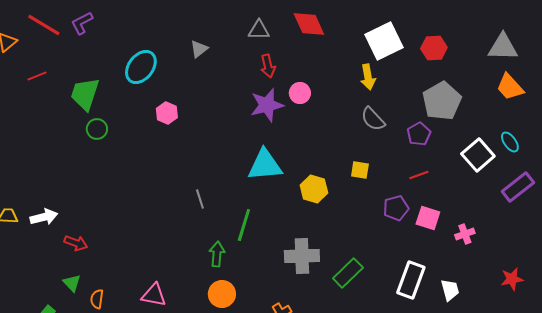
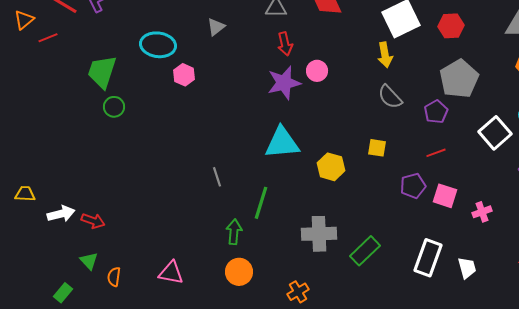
cyan ellipse: (141, 67) -> (158, 45), turned 60
red line: (37, 76) -> (48, 38), moved
pink hexagon: (167, 113) -> (184, 75), moved
white arrow: (44, 217) -> (61, 214), moved

